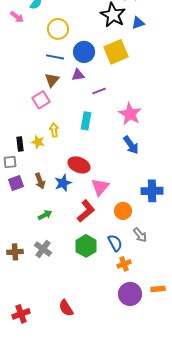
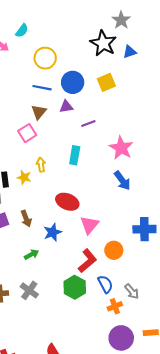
yellow square: (116, 52) -> (106, 82), size x0.7
blue star: (63, 183) -> (53, 232), moved
red L-shape: (86, 211) -> (87, 261), moved
gray arrow: (140, 235) -> (132, 291), moved

